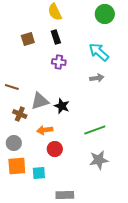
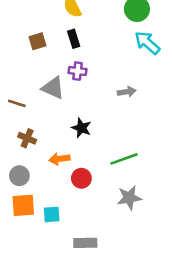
cyan arrow: (99, 52) -> (147, 43), moved
gray triangle: (40, 101) -> (53, 88), moved, turned 42
red circle: (55, 149) -> (81, 178), moved

